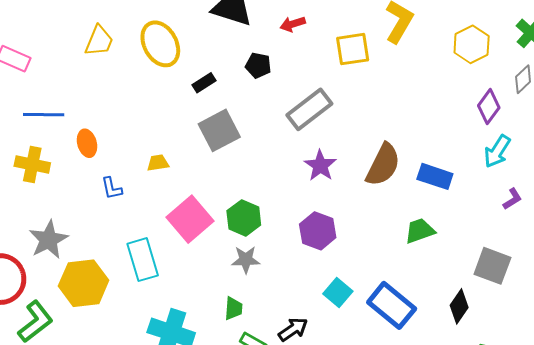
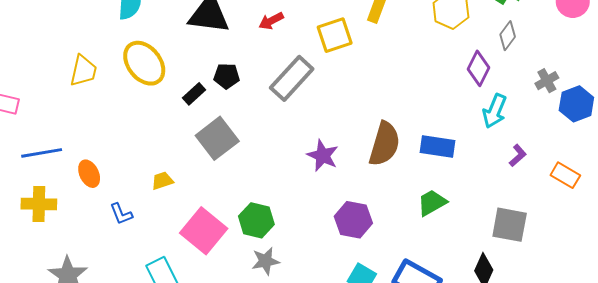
black pentagon: (258, 65) -> (227, 76), moved
gray rectangle: (309, 109) -> (292, 78), moved
purple hexagon: (318, 231) -> (353, 220), moved

